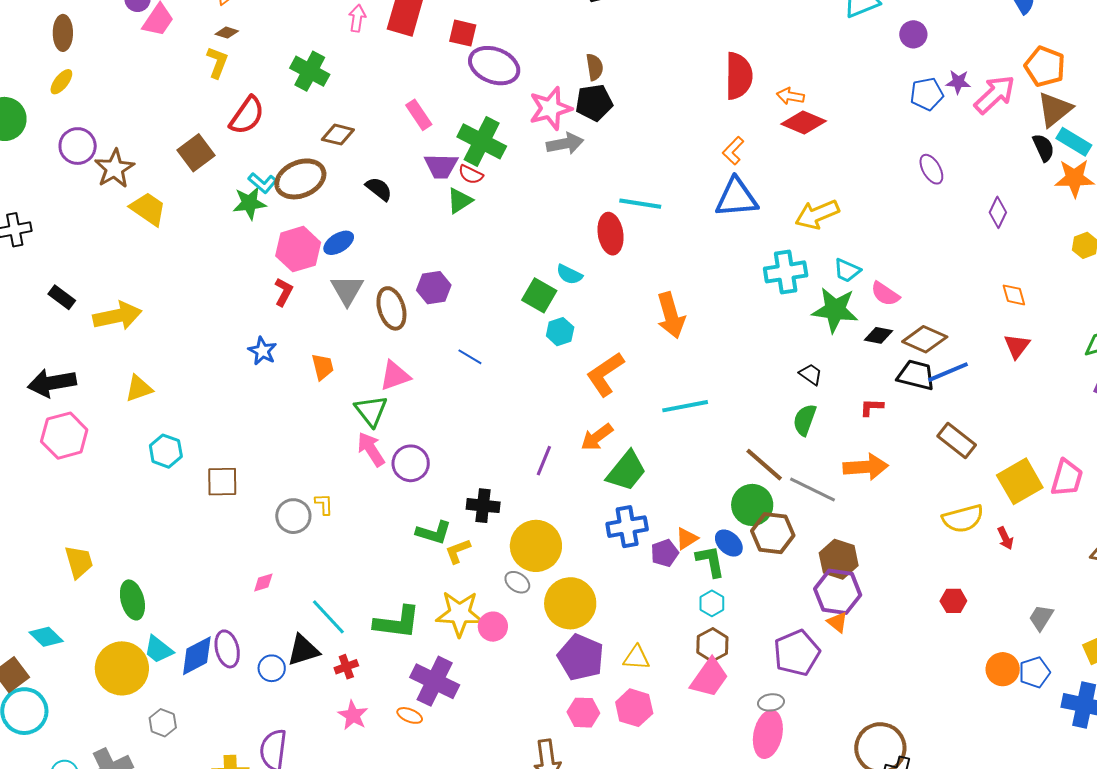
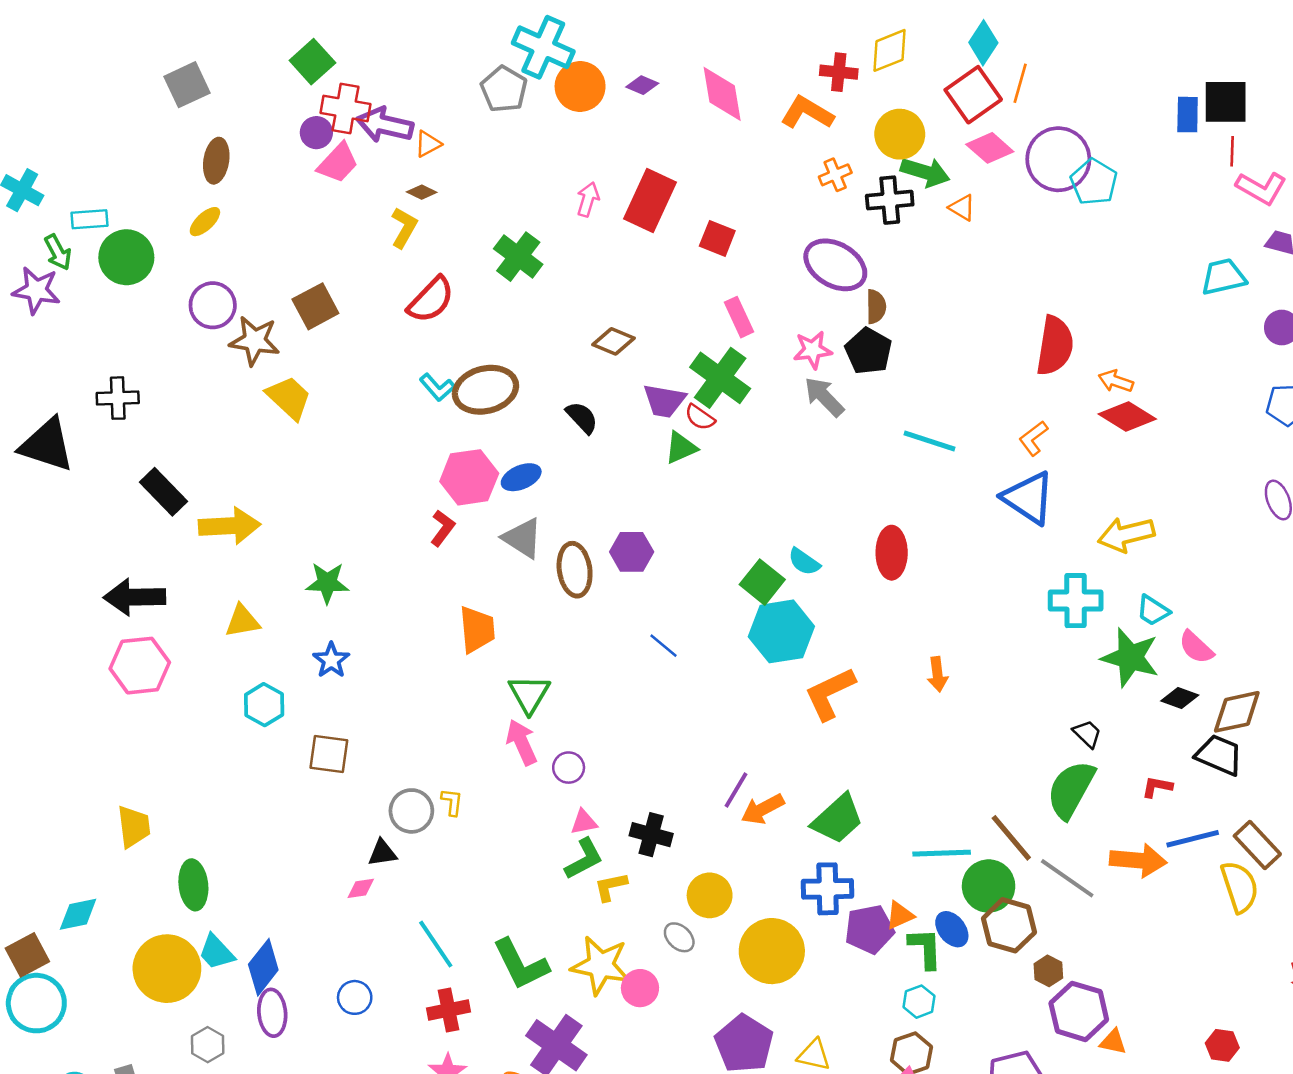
purple ellipse: (494, 66) -> (835, 265), moved
black pentagon: (594, 103) -> (868, 351), turned 30
pink star: (550, 108) -> (813, 350), size x0.7
pink rectangle: (419, 115) -> (739, 317), moved
brown diamond: (338, 135) -> (613, 341), moved
gray arrow: (565, 144) -> (824, 397), turned -132
brown square: (196, 153) -> (315, 306), moved
brown star: (114, 169) -> (255, 341), turned 30
blue triangle: (736, 198) -> (1028, 498), turned 30
green star: (249, 203) -> (327, 583), moved
cyan line: (640, 204) -> (929, 441), moved
red ellipse: (611, 234) -> (892, 553), moved
gray triangle: (347, 290) -> (523, 538), turned -36
black rectangle: (62, 297) -> (164, 492), size x1.4
orange arrow: (671, 315) -> (937, 674), moved, size x0.6
cyan hexagon: (560, 332) -> (781, 631), size x1.8
brown diamond: (925, 339) -> (1237, 712), turned -45
blue star: (262, 351) -> (331, 660), moved
orange trapezoid: (323, 367) -> (477, 629), size x1.4
blue line: (948, 372) -> (1193, 839), moved
pink triangle: (395, 376) -> (584, 822), moved, size x0.7
cyan line: (685, 406) -> (942, 853), moved
green semicircle: (805, 420) -> (1071, 789), size x1.5
orange arrow: (597, 437) -> (763, 809), moved
purple circle: (411, 463) -> (569, 768), size x0.7
yellow semicircle: (963, 519) -> (1240, 887), moved, turned -102
green L-shape: (434, 533) -> (584, 859), turned -54
yellow circle: (536, 546) -> (710, 895), size x0.7
purple pentagon: (665, 553) -> (869, 929), size x1.4
brown hexagon: (839, 559) -> (1048, 971), moved, size x0.6
yellow circle: (570, 603) -> (772, 951), moved
green L-shape: (397, 622) -> (521, 964), turned 48
orange triangle: (837, 622) -> (1113, 1042), moved, turned -35
cyan diamond: (46, 637) -> (78, 914), turned -64
purple ellipse: (227, 649) -> (272, 1013), moved
black triangle: (303, 650) -> (382, 853), moved, size x0.7
blue diamond: (197, 656) -> (263, 967), turned -33
red cross: (346, 667) -> (449, 1010), size x1.4

